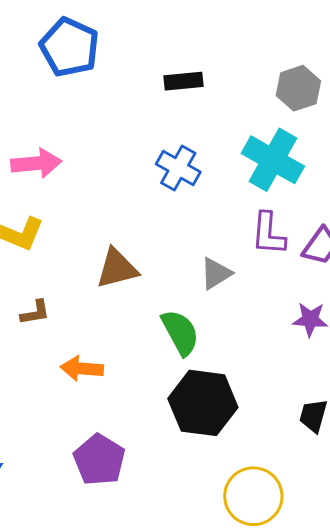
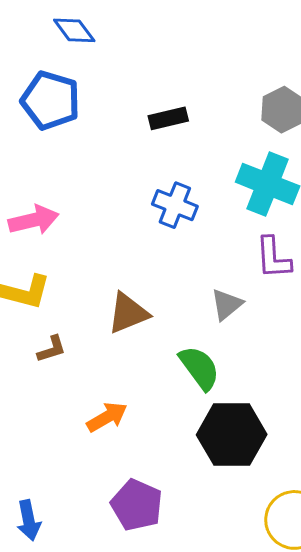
brown L-shape: (35, 313) -> (52, 349), moved
orange arrow: (82, 369) -> (107, 417), turned 153

